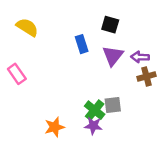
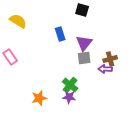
black square: (110, 25) -> (82, 10), moved
purple arrow: (140, 57) -> (105, 69), moved
gray square: (113, 105) -> (84, 58), moved

